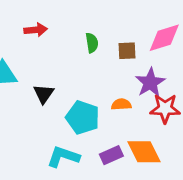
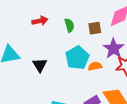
red arrow: (36, 30) -> (40, 21), moved
cyan pentagon: (83, 118) -> (77, 58), moved, turned 30

